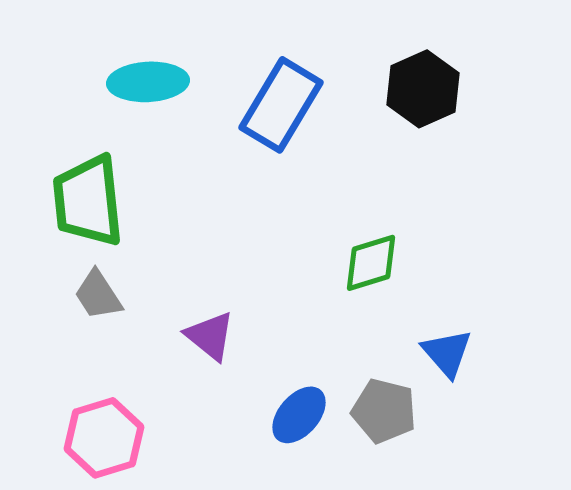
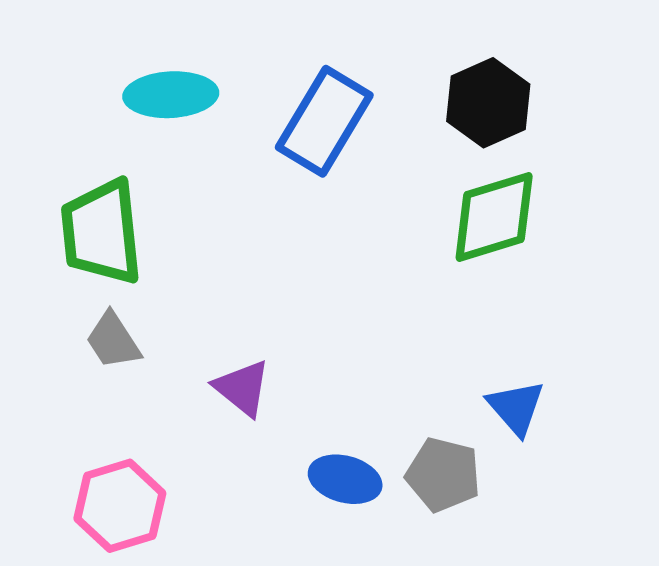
green diamond: (371, 263) -> (494, 217), moved, size x1.4
blue ellipse: (299, 415) -> (345, 479), turned 64

